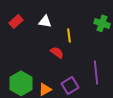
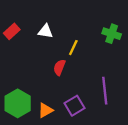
yellow line: (69, 35) -> (73, 48), turned 32
red semicircle: (57, 52) -> (59, 67), turned -104

